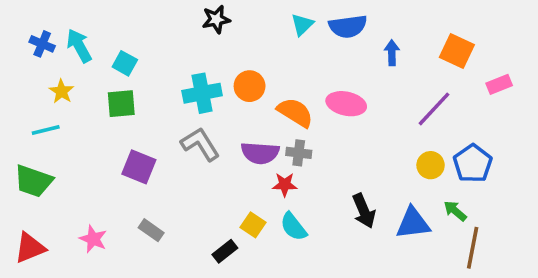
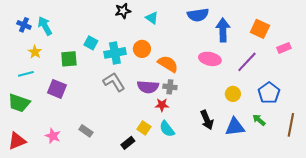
cyan triangle: (302, 25) -> (152, 18), moved, turned -40
blue arrow: (392, 53) -> (223, 30), size x1.6
cyan square: (125, 63) -> (91, 43), moved
pink ellipse: (346, 104) -> (210, 59), moved
yellow circle: (431, 165) -> (233, 94), moved
purple square: (139, 167) -> (57, 89), moved
brown line: (473, 248) -> (291, 125), moved

